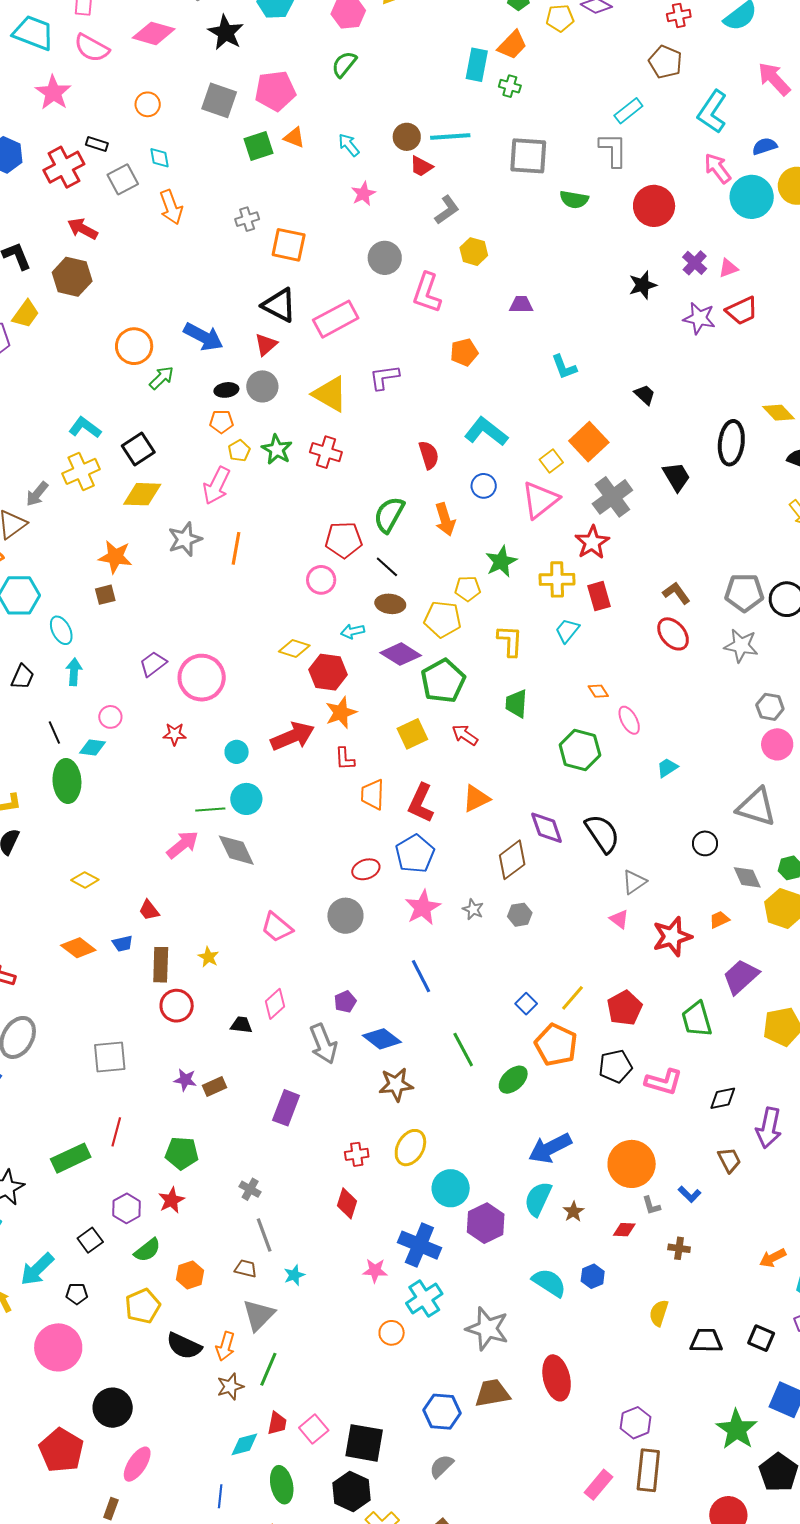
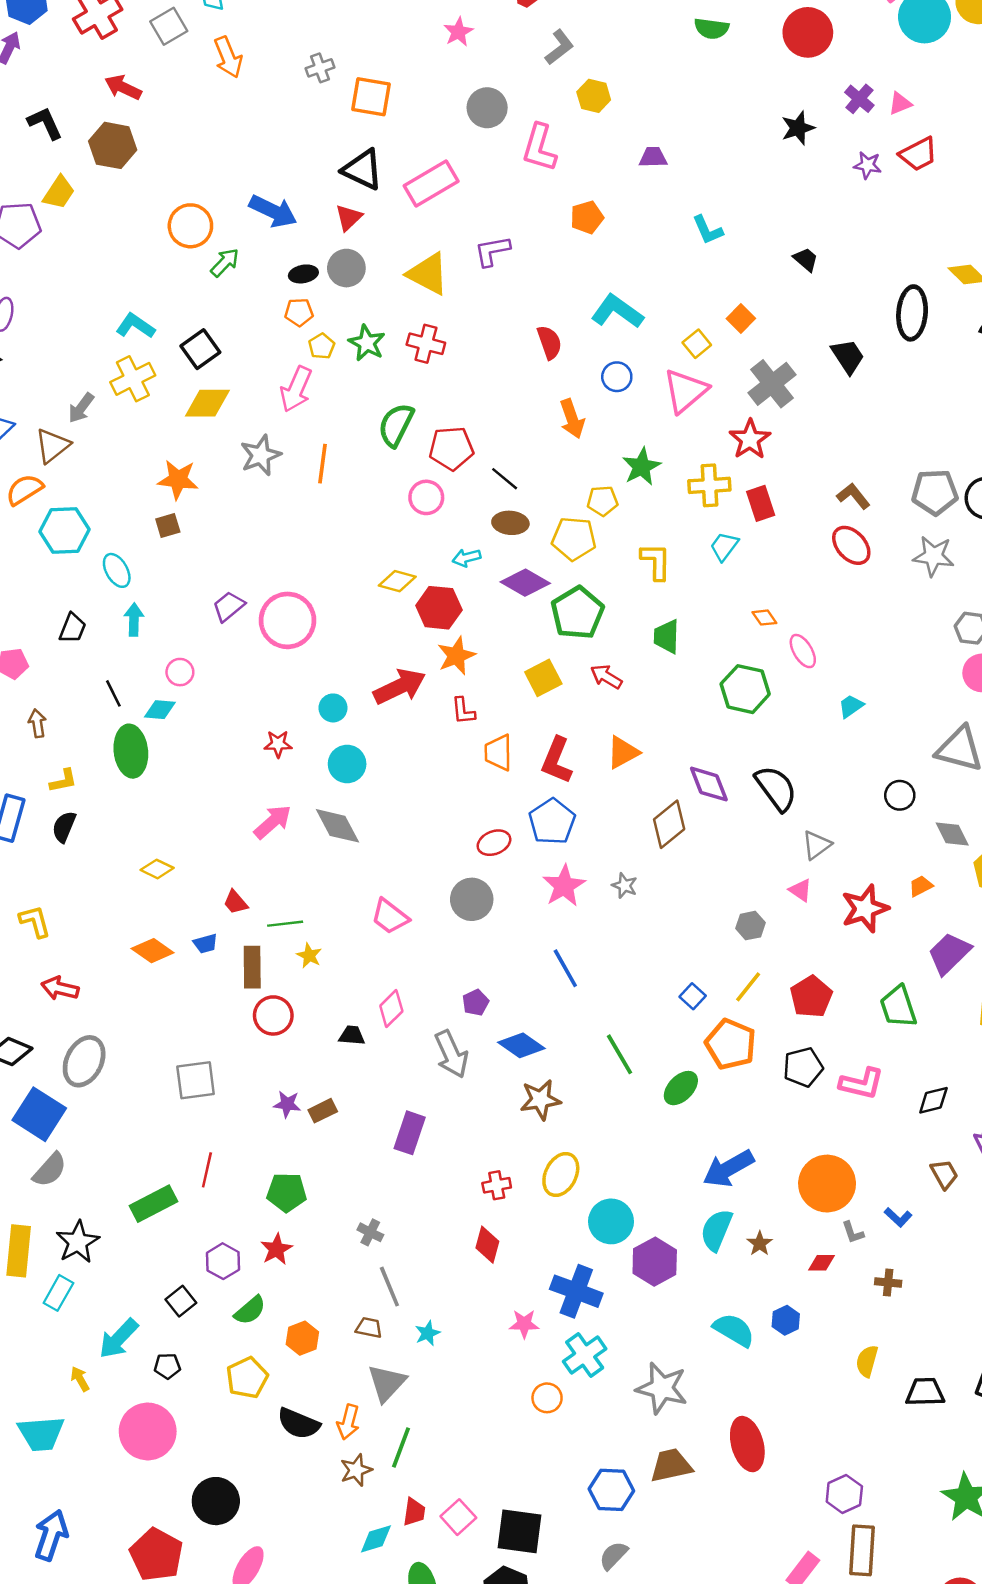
purple star: (699, 318) -> (867, 165), size x0.7
orange square: (589, 442) -> (741, 319), size x0.6
green semicircle: (389, 515) -> (396, 425), moved
red star: (175, 734) -> (278, 744), moved
green line: (210, 810) -> (285, 924), moved
gray hexagon: (520, 915) -> (750, 926), moved

